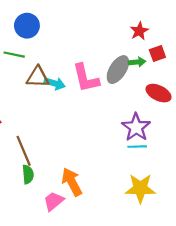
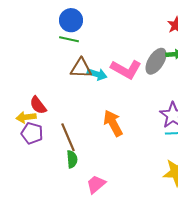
green line: (14, 55) -> (69, 39), moved
pink L-shape: (86, 78) -> (126, 69), turned -48
orange arrow: (72, 182) -> (113, 123), moved

